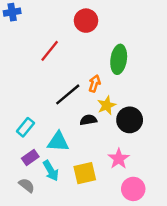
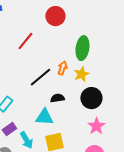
yellow star: (107, 105) -> (81, 74), moved
cyan triangle: (58, 142) -> (44, 117), moved
pink star: (119, 159) -> (96, 126), moved

